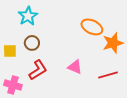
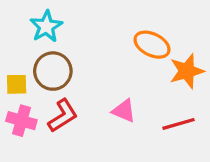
brown circle: (32, 43) -> (53, 71), size x1.5
pink cross: (13, 85) -> (21, 121), moved

